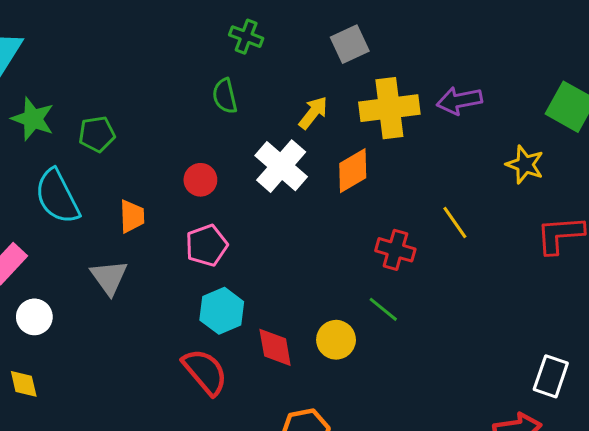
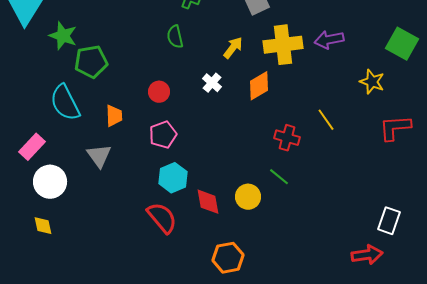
green star: (33, 119) -> (63, 36), moved
green pentagon: (97, 134) -> (91, 62), size x1.4
white cross: (281, 166) -> (212, 83), size x0.6
white circle: (34, 317) -> (50, 182), size x1.4

